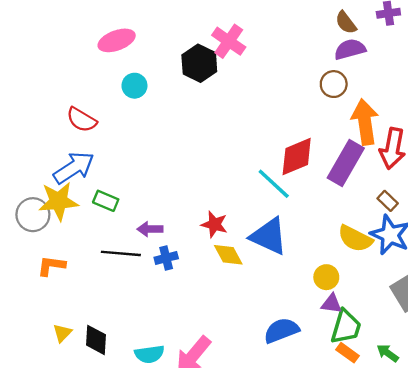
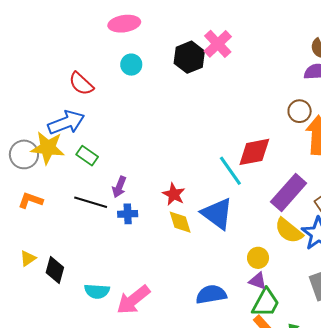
brown circle: (334, 84) -> (300, 111), moved
purple rectangle: (346, 163) -> (289, 192), moved
purple arrow: (150, 229) -> (119, 187), turned -80

